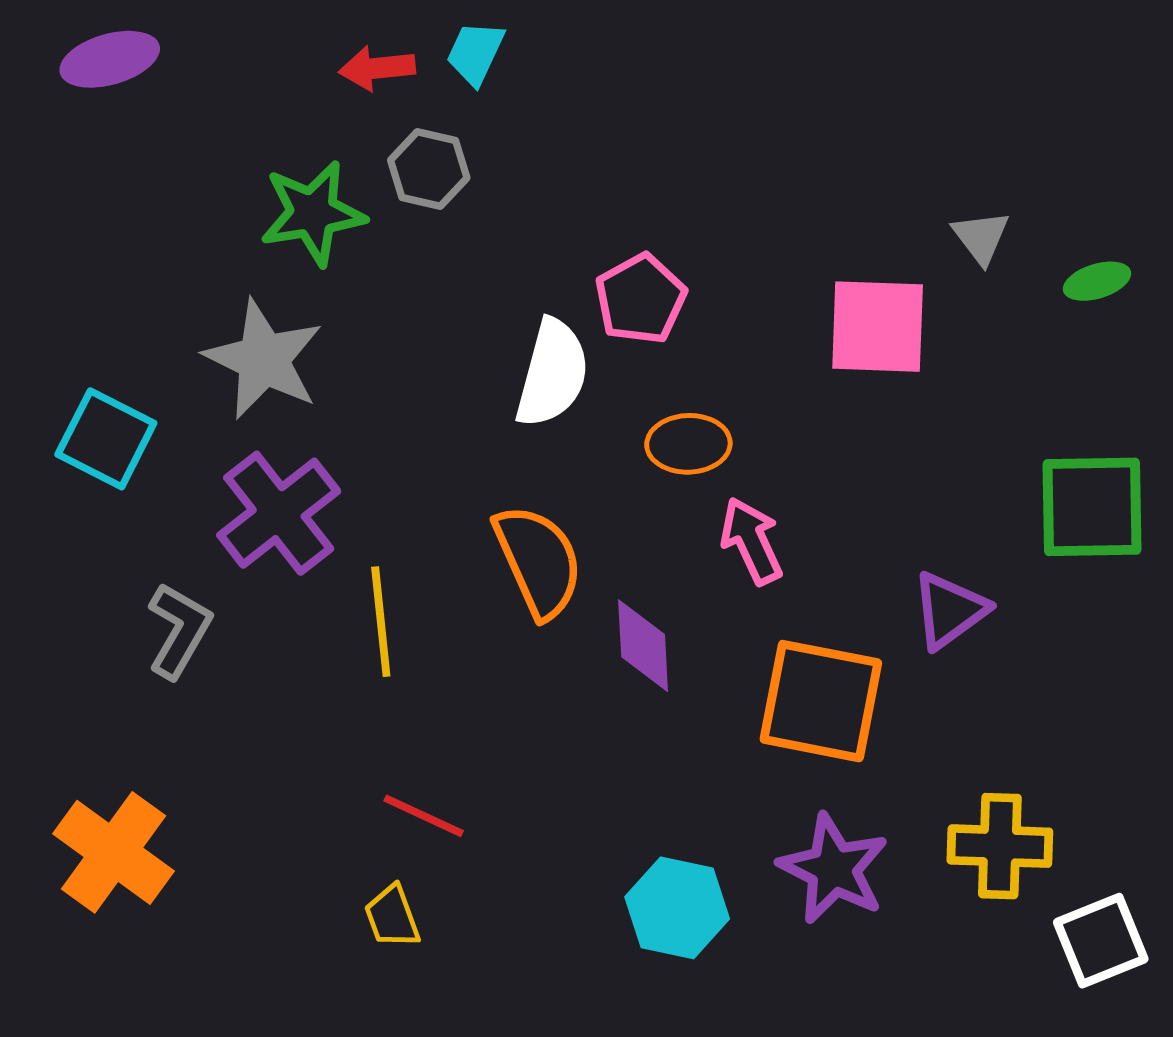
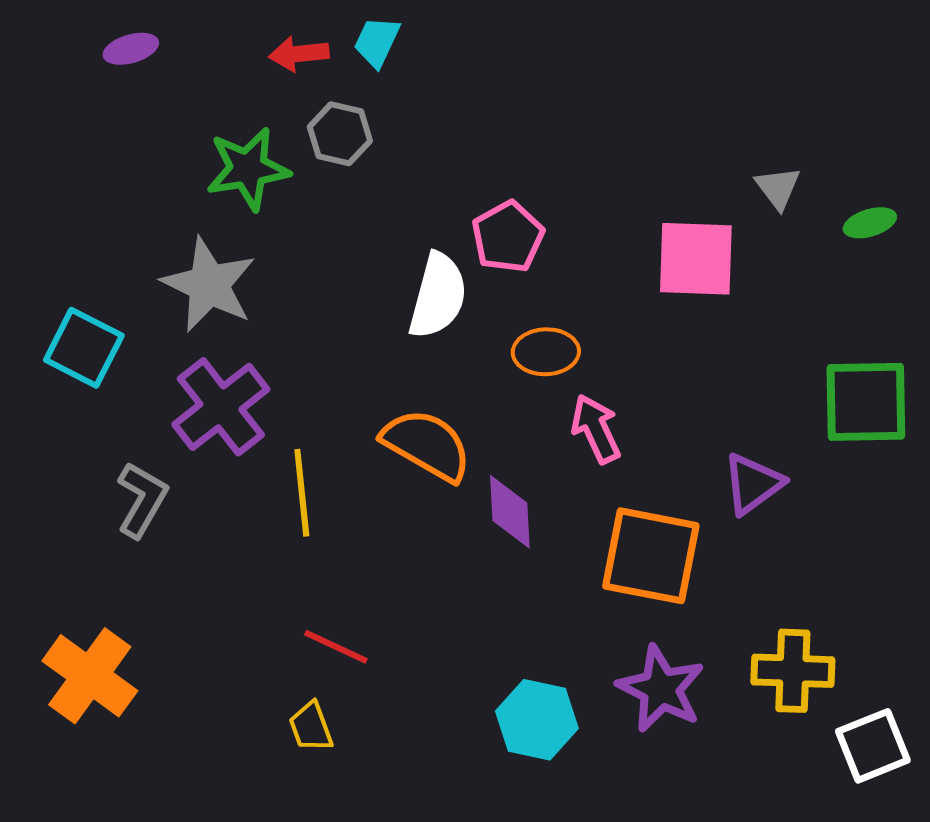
purple ellipse: (110, 59) -> (131, 49), moved, size x0.7
orange semicircle: (538, 561) -> (427, 445), turned -36

